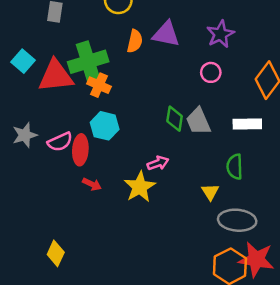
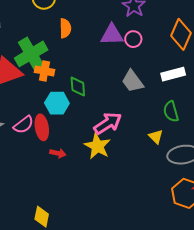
purple triangle: (166, 34) -> (112, 35), moved
green diamond: (175, 119) -> (78, 86), moved
pink arrow: (158, 163) -> (108, 123), size x1.6

